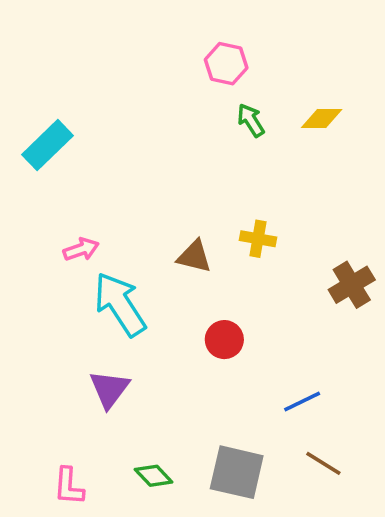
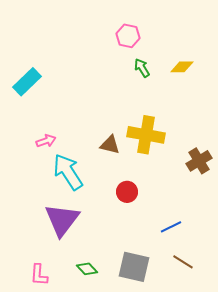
yellow cross: (258, 239) -> (146, 135), size x1.8
purple triangle: (109, 389) -> (62, 220), size x1.5

